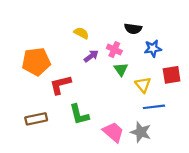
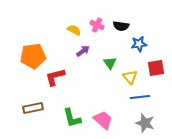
pink cross: (114, 50) -> (97, 25), moved
green L-shape: (79, 114) -> (72, 118), moved
gray star: (141, 132) -> (145, 123), moved

